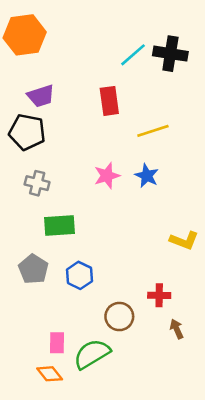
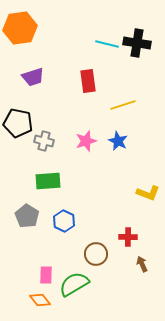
cyan line: (133, 55) -> (107, 44), turned 55
black pentagon: (27, 132) -> (18, 123), moved
gray cross: (37, 183) -> (44, 141), moved

